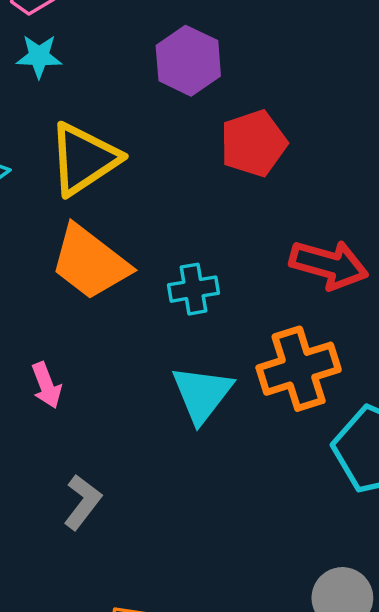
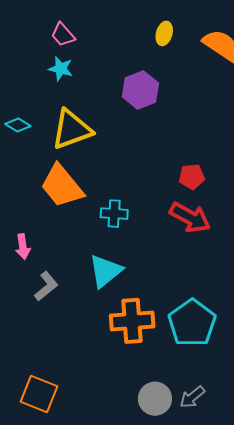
red pentagon: (253, 143) -> (192, 177), moved, size x0.7
orange cross: (299, 369) -> (132, 321), moved
gray L-shape: (82, 502) -> (46, 286), moved

